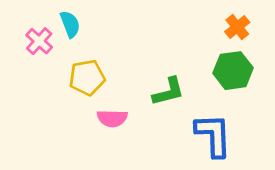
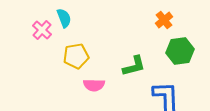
orange cross: (237, 27) -> (164, 20), moved

